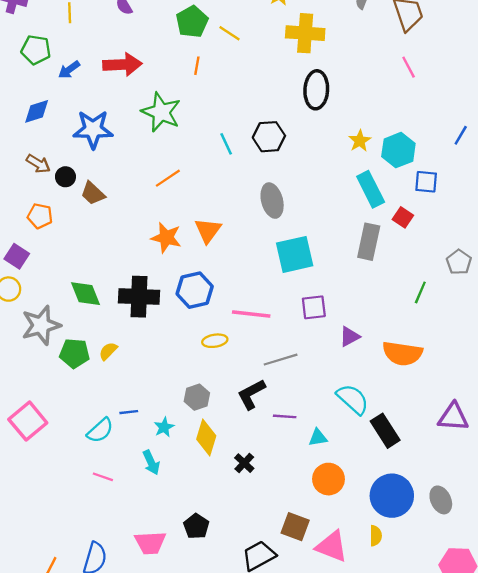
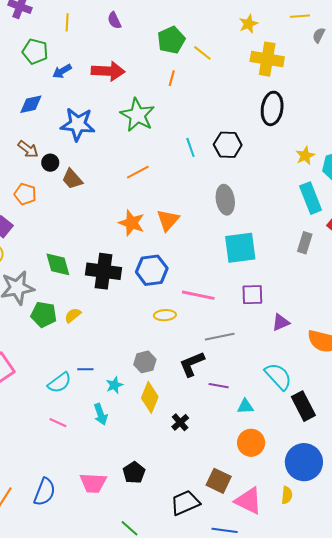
gray rectangle: (369, 242) -> (305, 243), size x0.7

